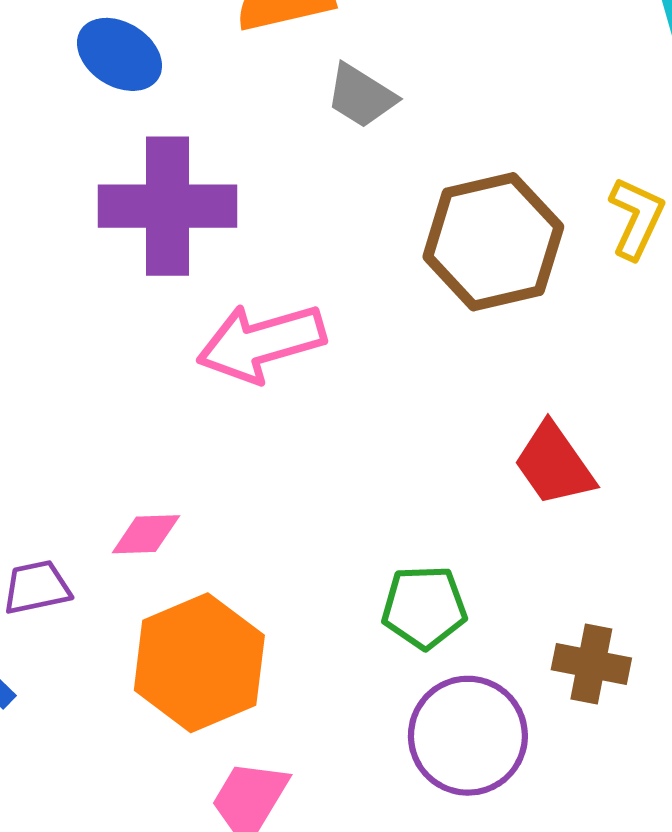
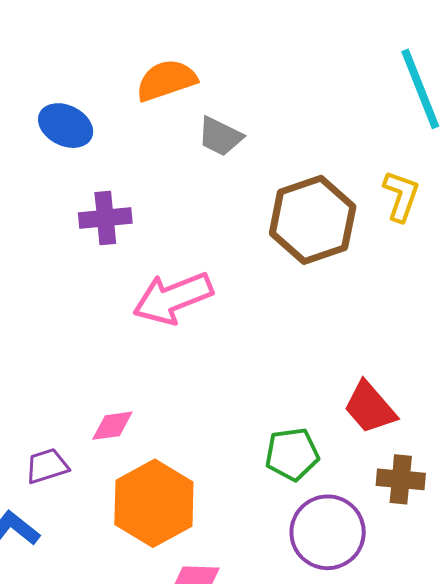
purple cross: (168, 206) -> (105, 218), size x0.6
red trapezoid: (554, 464) -> (370, 408), moved

